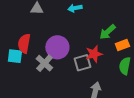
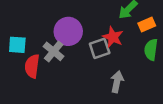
red semicircle: (24, 43) -> (32, 66), moved
red star: (94, 54) -> (113, 37), turned -30

